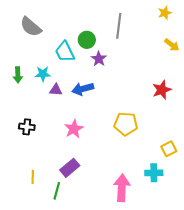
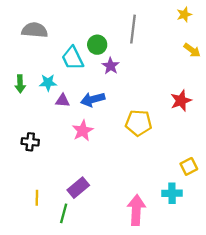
gray semicircle: (31, 27) -> (35, 30), turned 145
yellow pentagon: (126, 124) -> (139, 123), moved
pink star: (74, 129) -> (83, 131), moved

